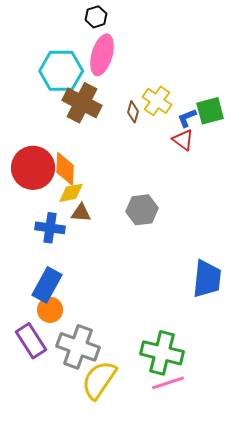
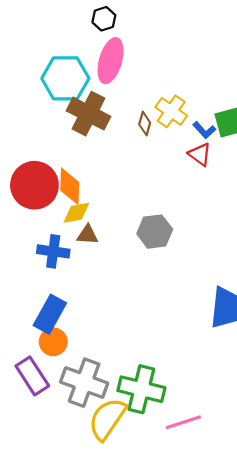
blue L-shape: (187, 118) -> (204, 130), turned -110
green cross: (162, 353) -> (141, 389), moved

